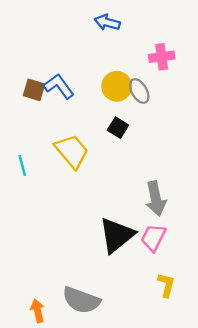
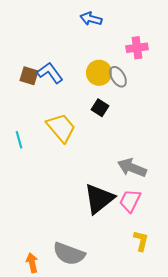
gray arrow: (156, 199) -> (132, 168), turned 124

